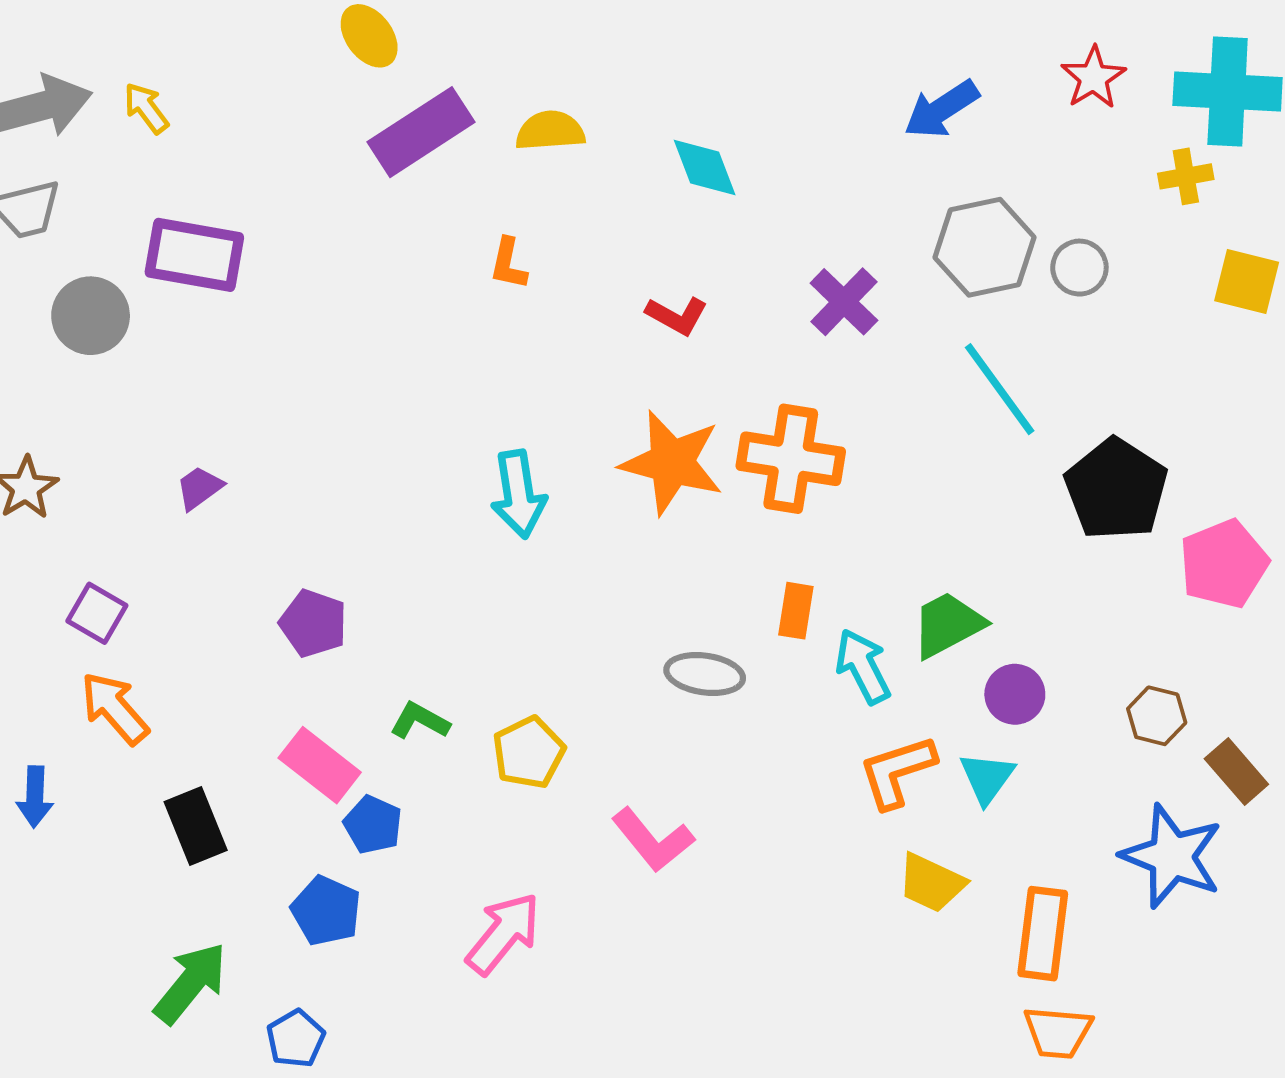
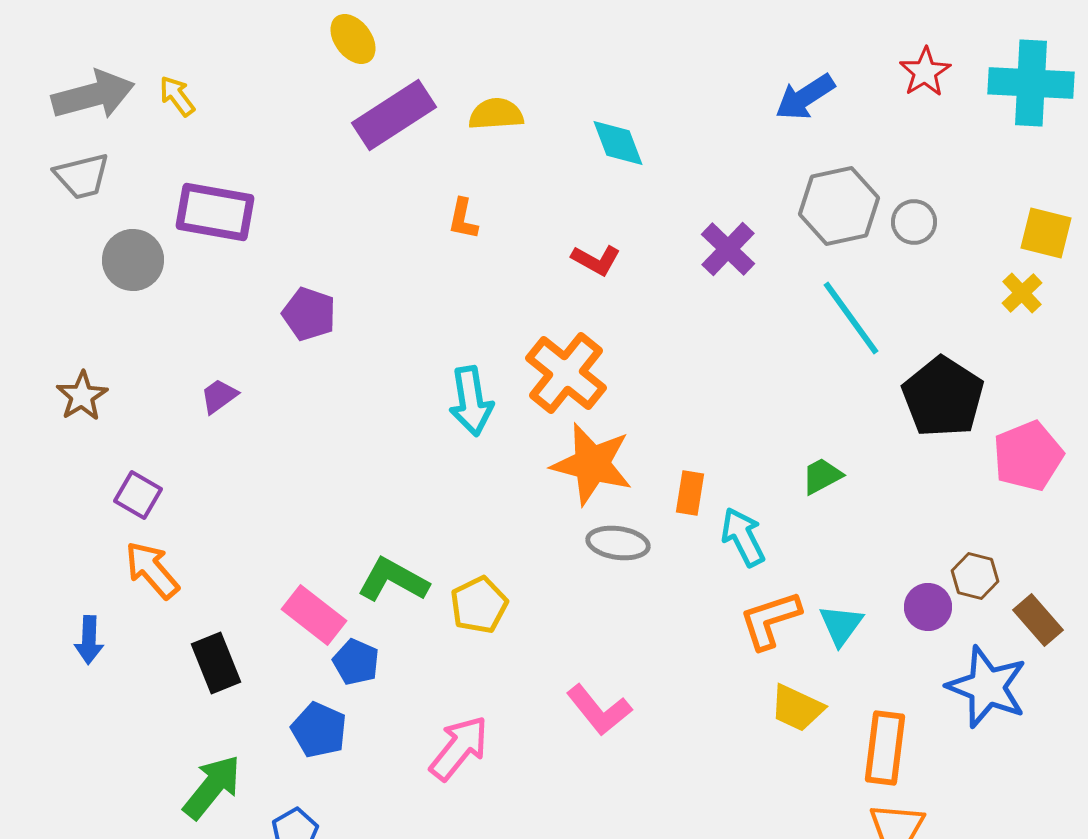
yellow cross: (1186, 176) -> (1022, 293), moved, turned -33
orange cross: (791, 459) -> (566, 373), moved, turned 30
orange star: (672, 463) -> (592, 464), moved
purple pentagon: (313, 623) -> (309, 314), moved
green trapezoid: (948, 625) -> (822, 476), moved, size x0.7
purple circle: (1015, 694) -> (928, 607), moved
green L-shape: (420, 721) -> (393, 580), size x1.5
pink L-shape: (653, 840) -> (599, 710), moved

